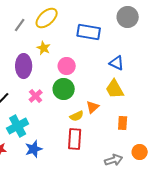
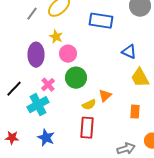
pink circle: (67, 66) -> (68, 54), moved
yellow trapezoid: (115, 89) -> (140, 78), moved
cyan cross: (18, 126) -> (38, 105), moved
blue star: (34, 149) -> (46, 138), turned -30

